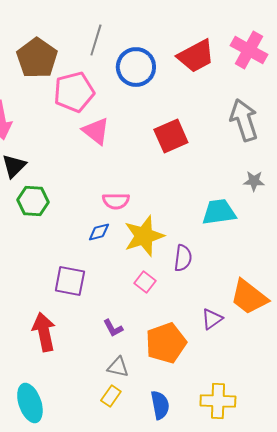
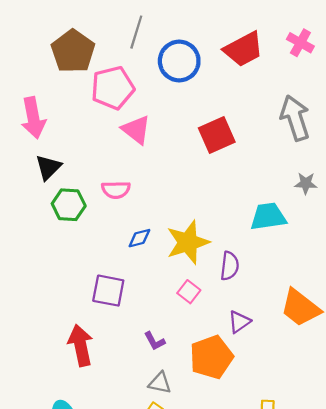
pink cross: (249, 50) -> (300, 43), size x0.7
pink semicircle: (116, 201) -> (116, 190), moved
purple triangle: (212, 319) -> (239, 322), moved

